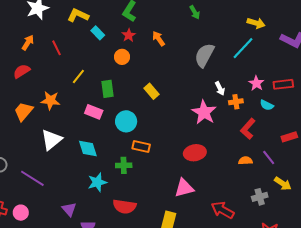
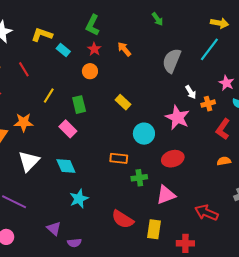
pink rectangle: (94, 112) -> (68, 129), turned 30
cyan circle: (126, 121) -> (144, 134), moved
green cross: (124, 165) -> (139, 178), moved
red semicircle: (125, 206) -> (123, 219), moved, turned 30

